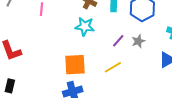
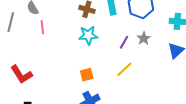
orange square: (75, 65) -> (87, 75), size x0.6

